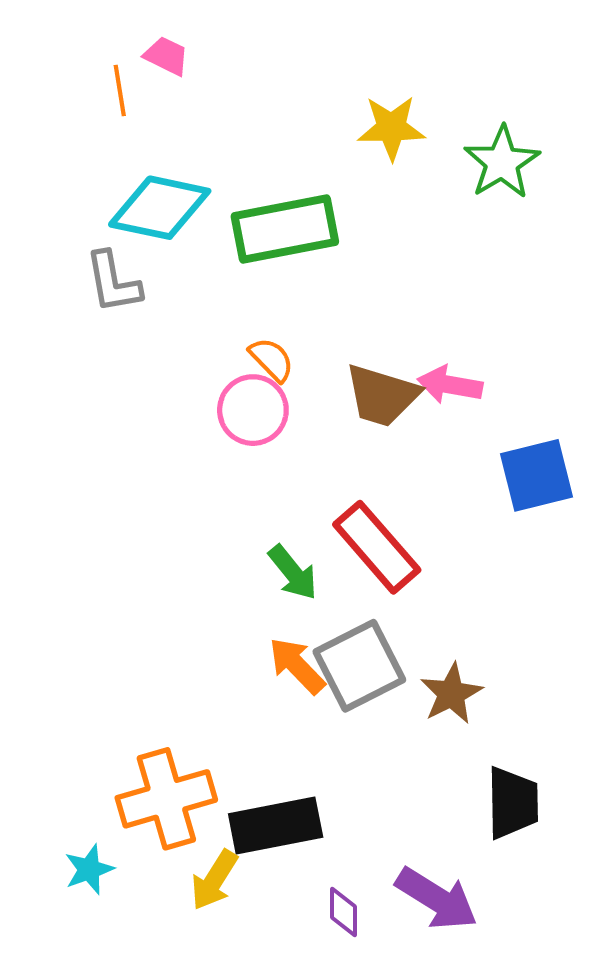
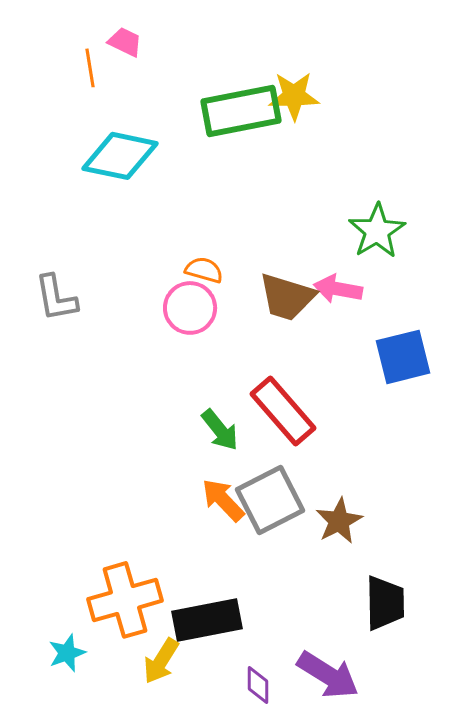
green star: (502, 162) -> (377, 231), moved
green rectangle: (285, 229) -> (241, 111), moved
gray L-shape: (113, 282) -> (56, 298), moved
orange semicircle: (272, 359) -> (204, 270), turned -30

